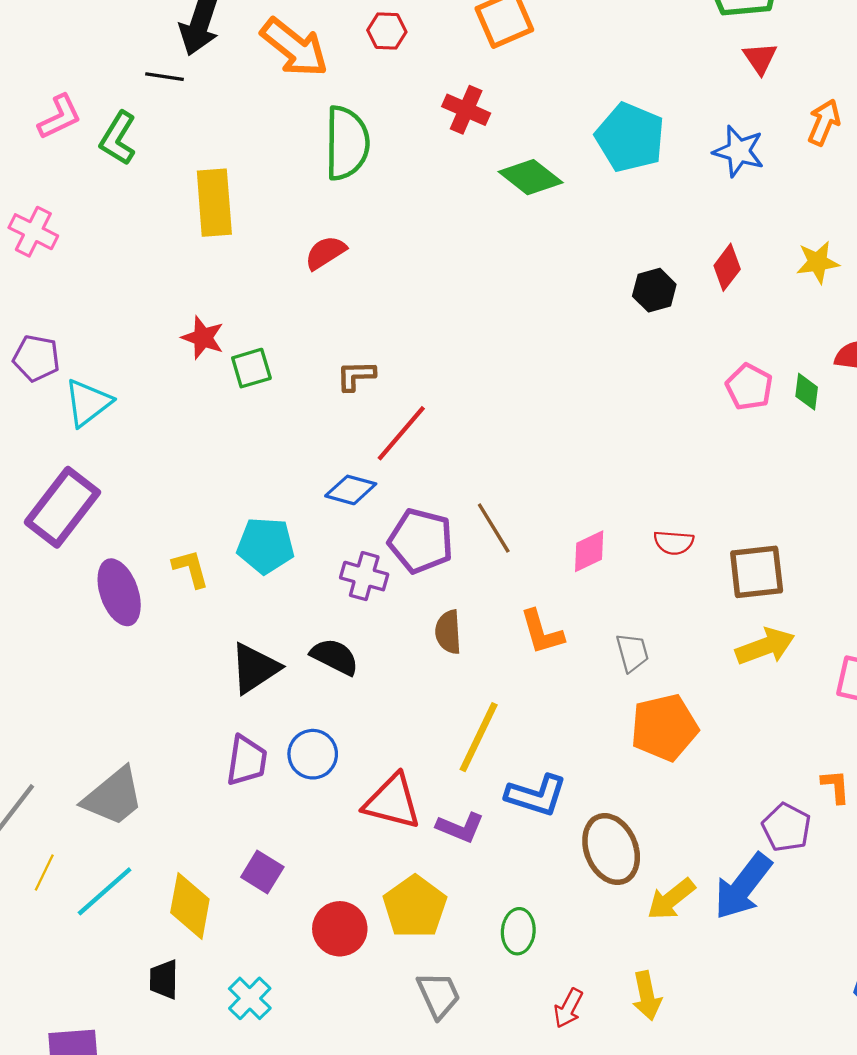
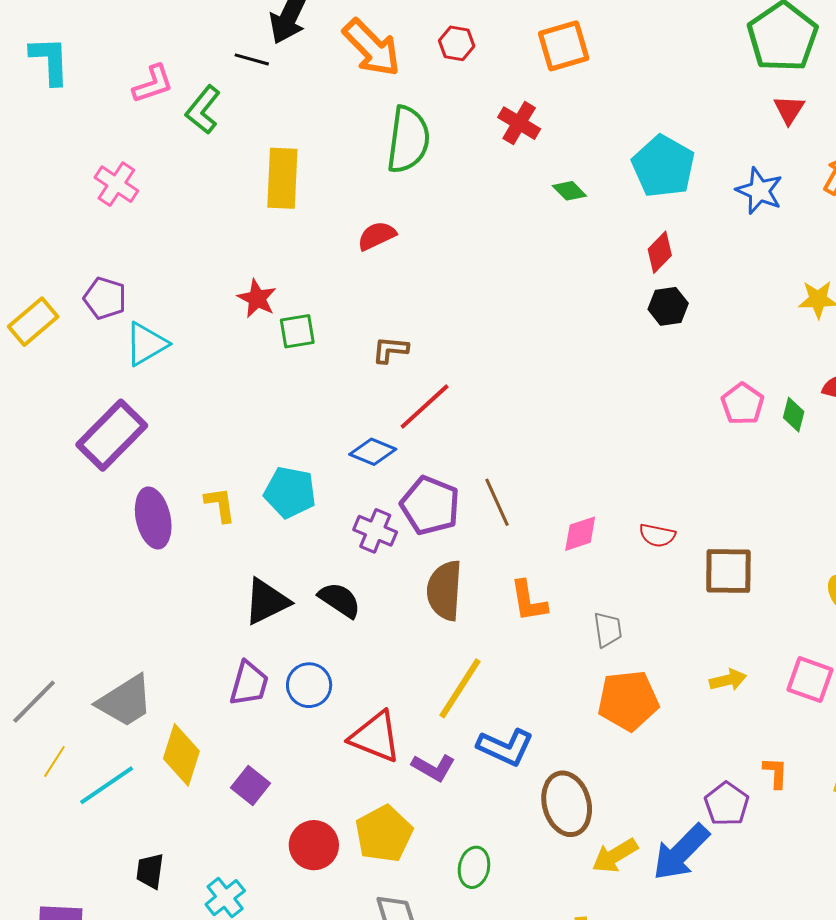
green diamond: (531, 177) -> (569, 191), size x0.6
red diamond: (727, 267) -> (660, 252), moved
brown semicircle: (448, 632) -> (445, 590), size x1.5
yellow arrow: (765, 646) -> (728, 680), moved, size x0.7
yellow diamond: (190, 906) -> (181, 755), moved

